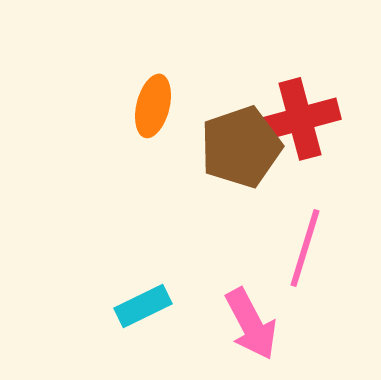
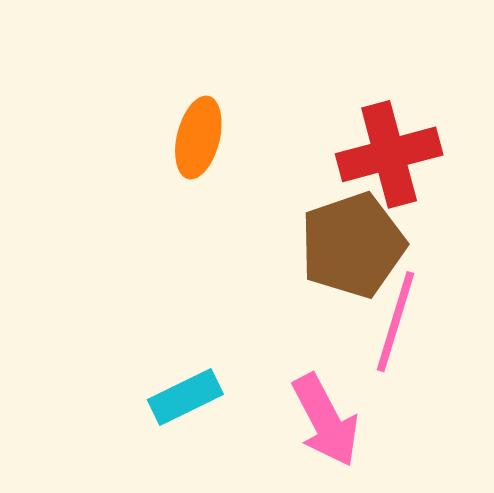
brown pentagon: (241, 147) -> (353, 245), moved

